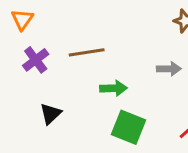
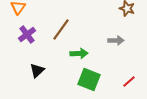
brown line: (87, 52) -> (61, 29), turned -45

